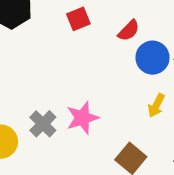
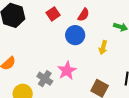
blue circle: (152, 58) -> (75, 35), moved
yellow arrow: (156, 105) -> (103, 47), moved

